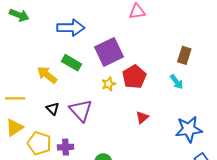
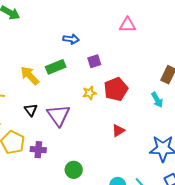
blue arrow: (71, 28) -> (71, 39), moved, size x0.6
purple square: (109, 52) -> (94, 61), size x0.5
green rectangle: (71, 63) -> (56, 67), turned -60

